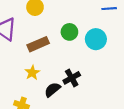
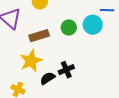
cyan circle: (96, 39) -> (93, 25), moved
yellow star: (32, 73) -> (31, 61), size x1.6

